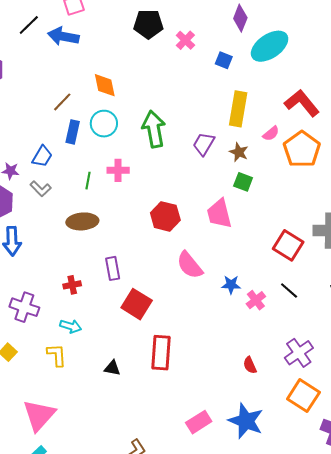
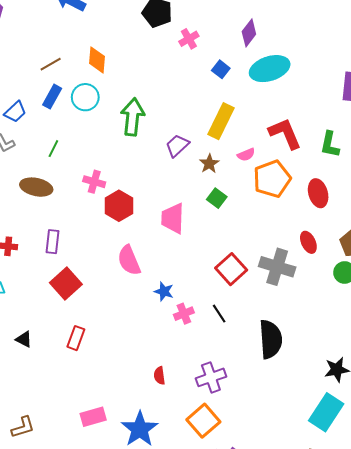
pink cross: (118, 170) -> (94, 182), moved
green square: (243, 182) -> (217, 198), moved
red rectangle: (161, 353) -> (76, 338), size x0.7

